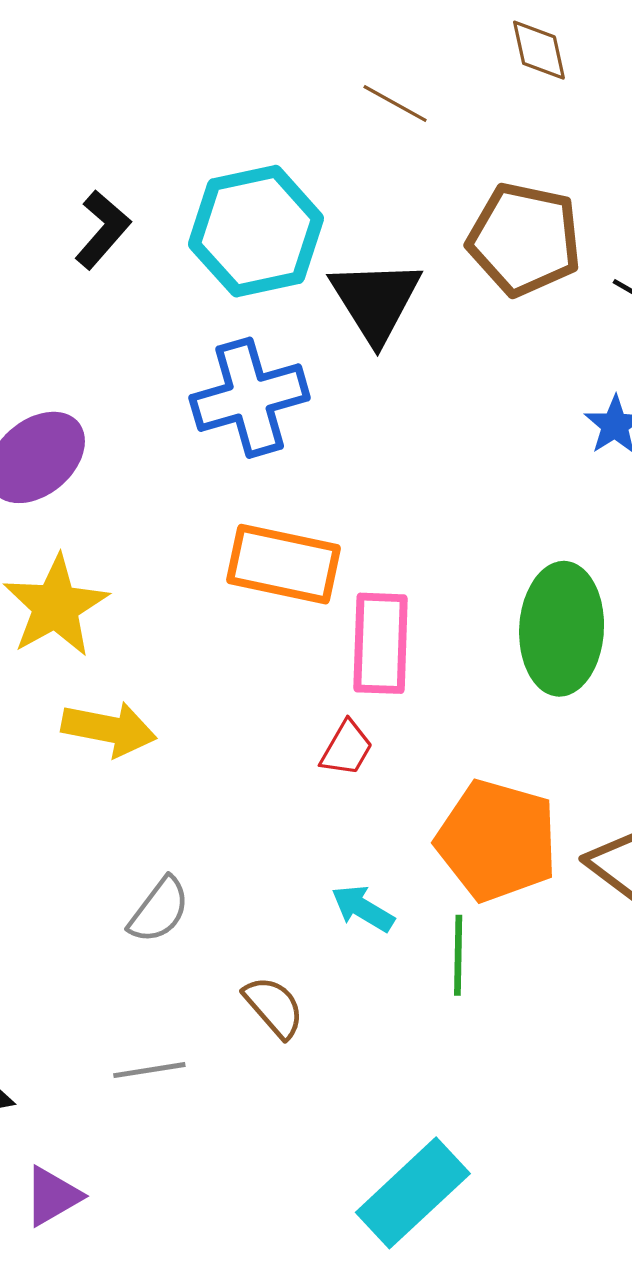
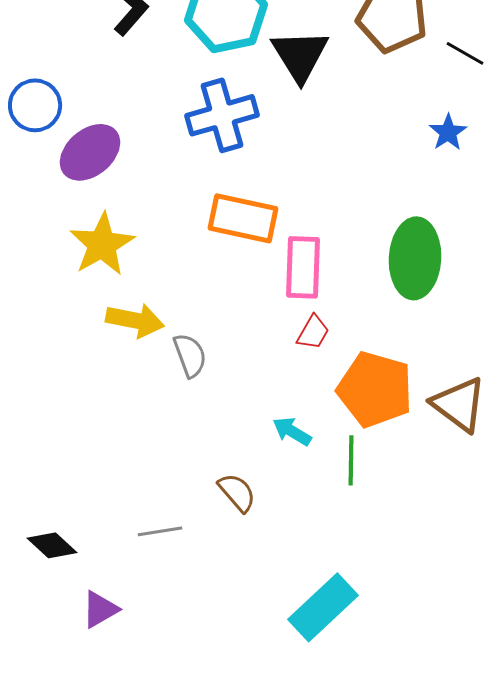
red trapezoid: (347, 748) -> (313, 332), moved
gray semicircle: (159, 910) -> (190, 355), moved, turned -57

